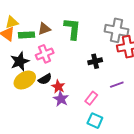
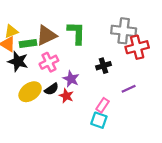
brown triangle: (44, 29) -> (46, 35), size x1.5
black star: (20, 61) -> (18, 61), moved, turned -30
purple star: (61, 99) -> (71, 79), moved
cyan square: (95, 121) -> (99, 120), moved

